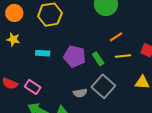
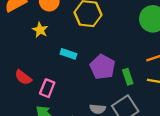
pink rectangle: (33, 87) -> (47, 88), turned 63

